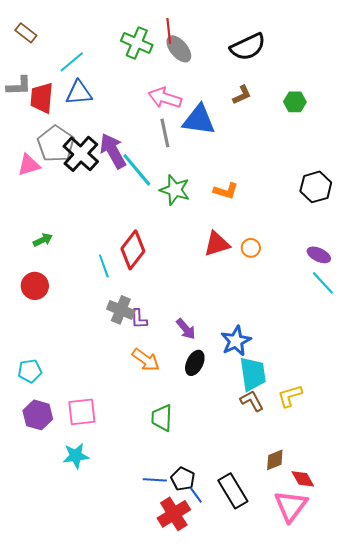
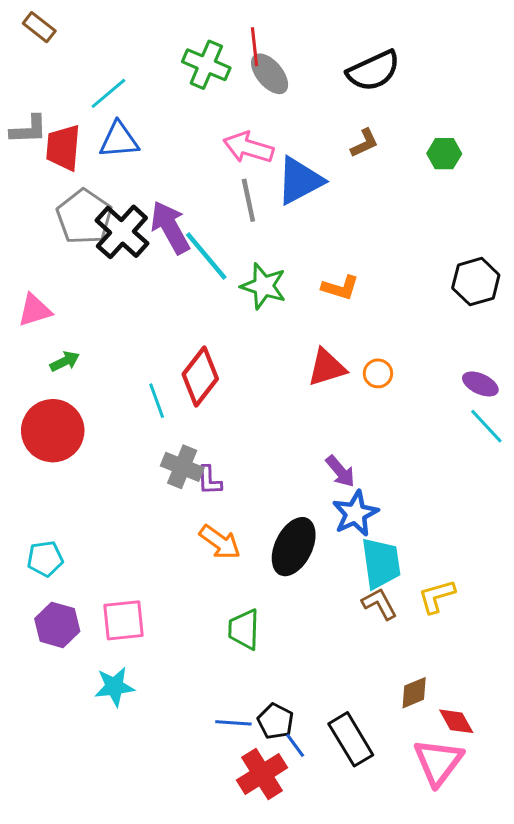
brown rectangle: (26, 33) -> (39, 27), moved
blue triangle: (199, 120) -> (300, 181), turned -36
pink triangle: (29, 165) -> (35, 310), moved
red circle: (35, 286) -> (53, 431), size x1.5
purple arrow: (186, 329) -> (340, 471), moved
black ellipse: (195, 363) -> (294, 547), size x1.5

